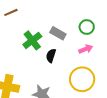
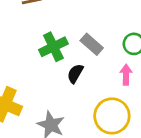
pink arrow: (86, 49) -> (126, 75), turned -80

